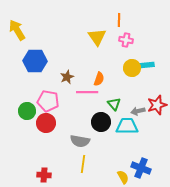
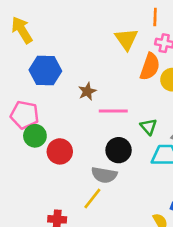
orange semicircle: (99, 79) -> (150, 67), moved, size x1.5
pink pentagon: (48, 101) -> (25, 115), moved
black circle: (101, 122) -> (119, 150), moved
yellow line: (83, 164) -> (92, 198), moved, turned 30

